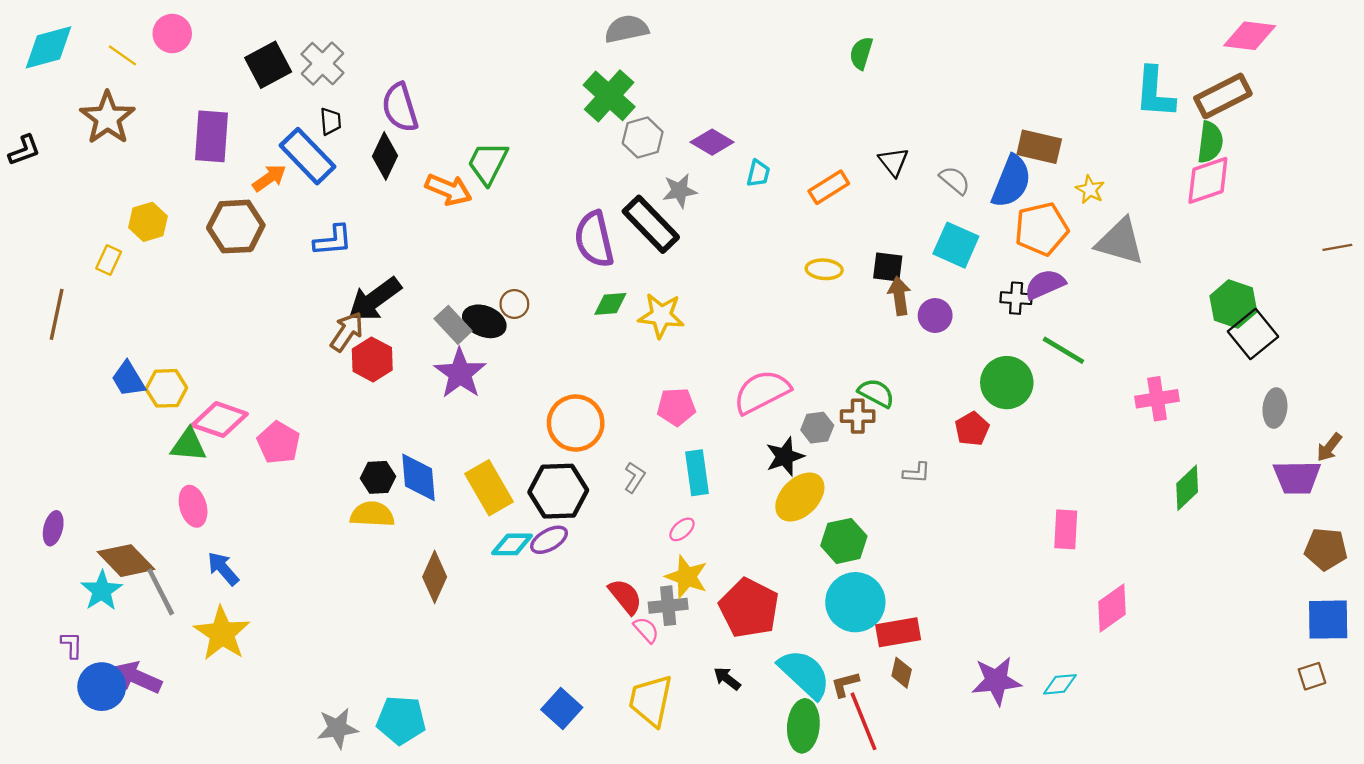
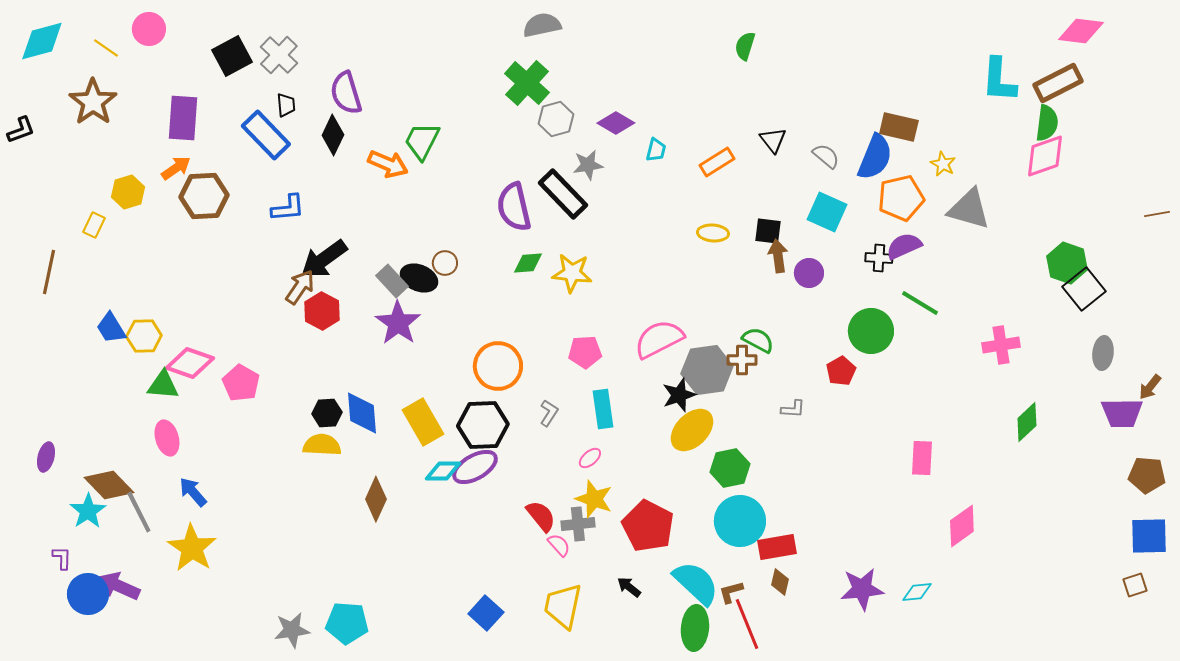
orange arrow: (269, 178) -> (176, 168), moved
gray hexagon: (817, 428) -> (707, 370), size x1.8
purple ellipse: (549, 540) -> (475, 467), size x1.4

